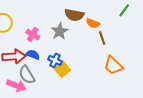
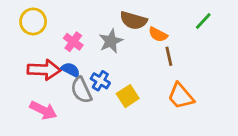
yellow square: (62, 69) -> (128, 96), moved
gray semicircle: (27, 75) -> (81, 90), moved

